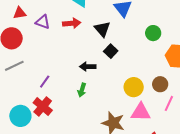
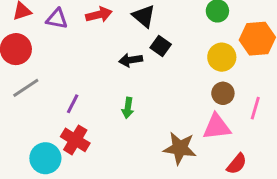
black arrow: (88, 67) -> (131, 60), moved
brown circle: (160, 84) -> (223, 93), moved
yellow circle: (134, 87) -> (222, 57), moved

